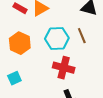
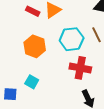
cyan square: (14, 78) -> (32, 82), turned -32

